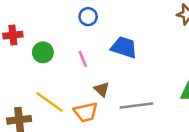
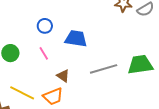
blue circle: (88, 17) -> (45, 26), moved
gray line: (137, 105) -> (104, 69), moved

